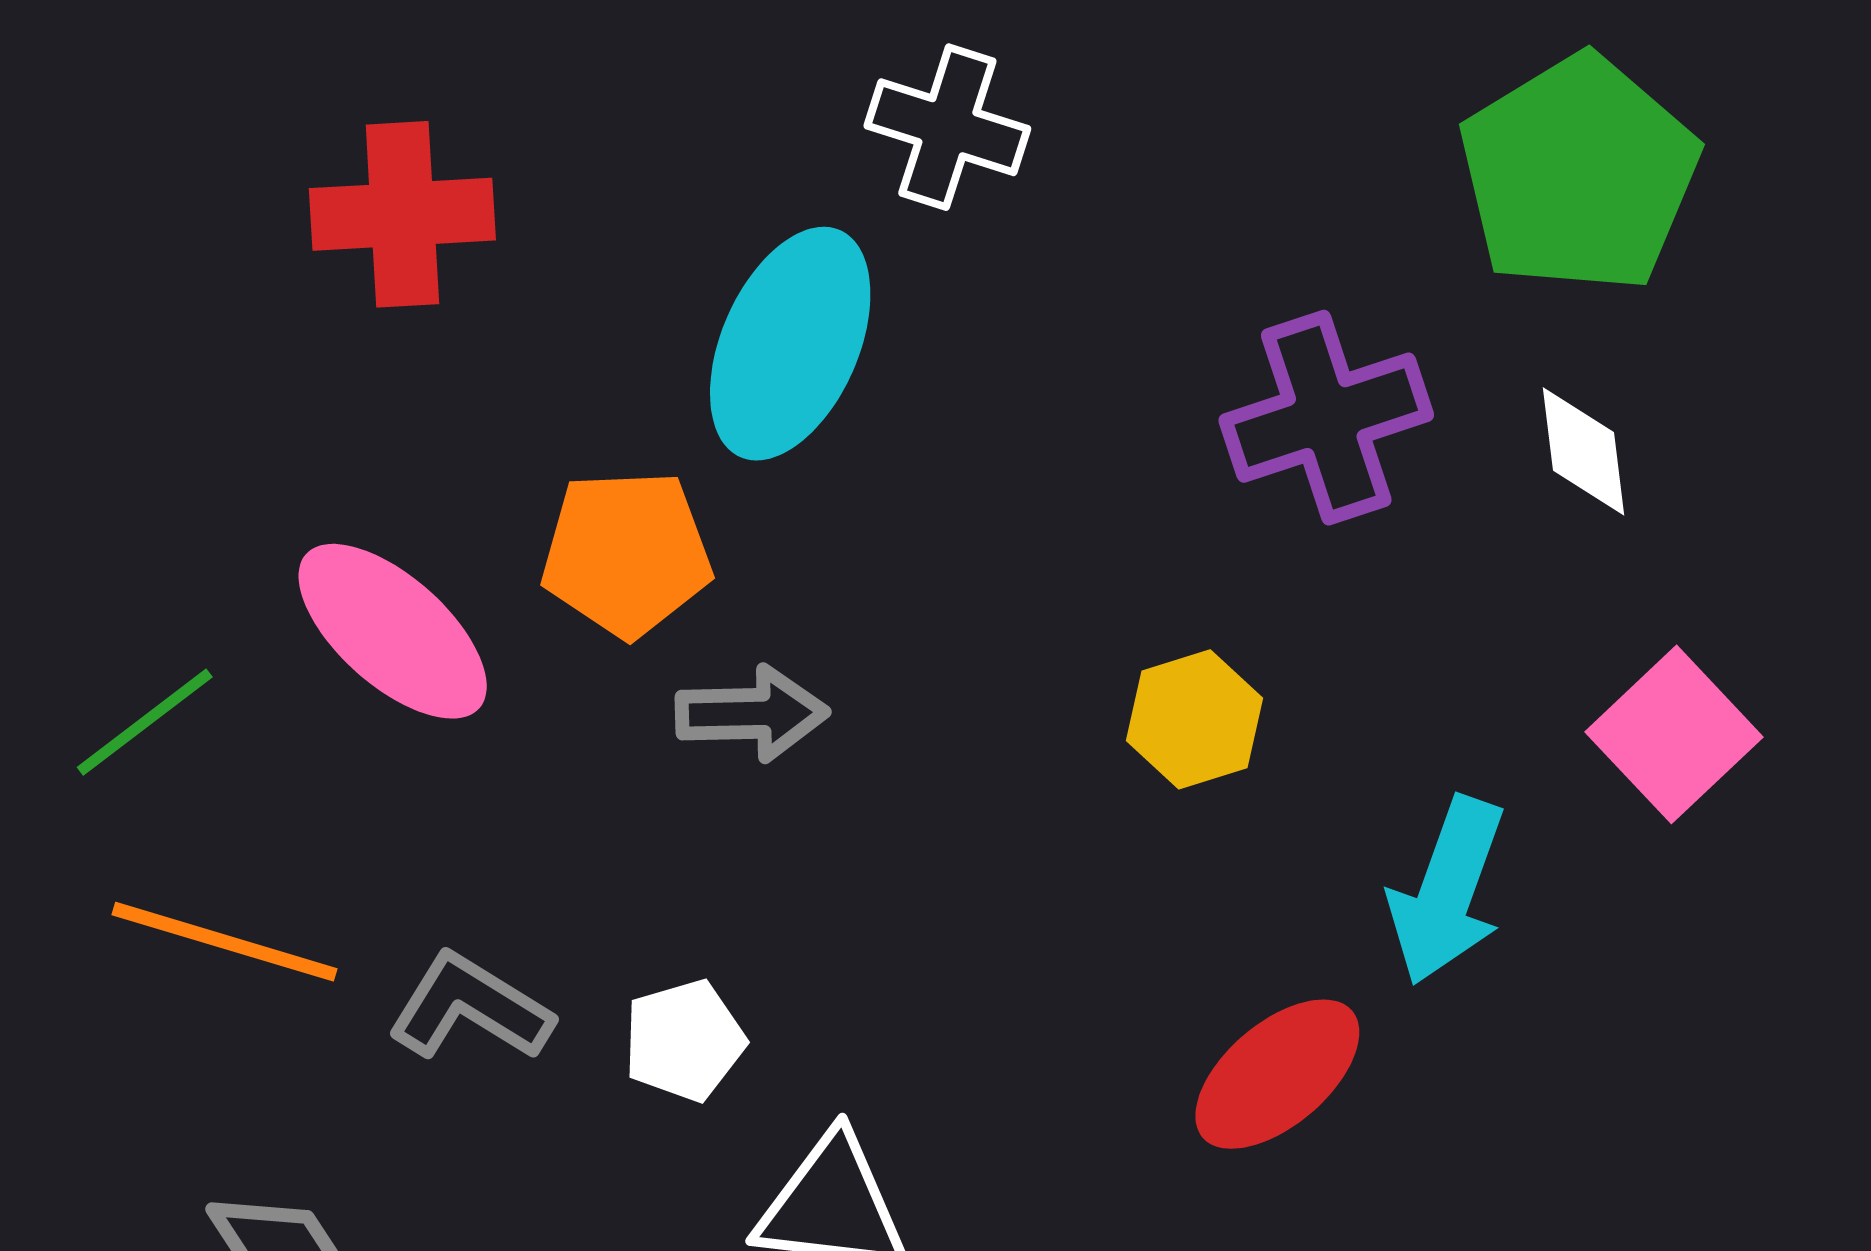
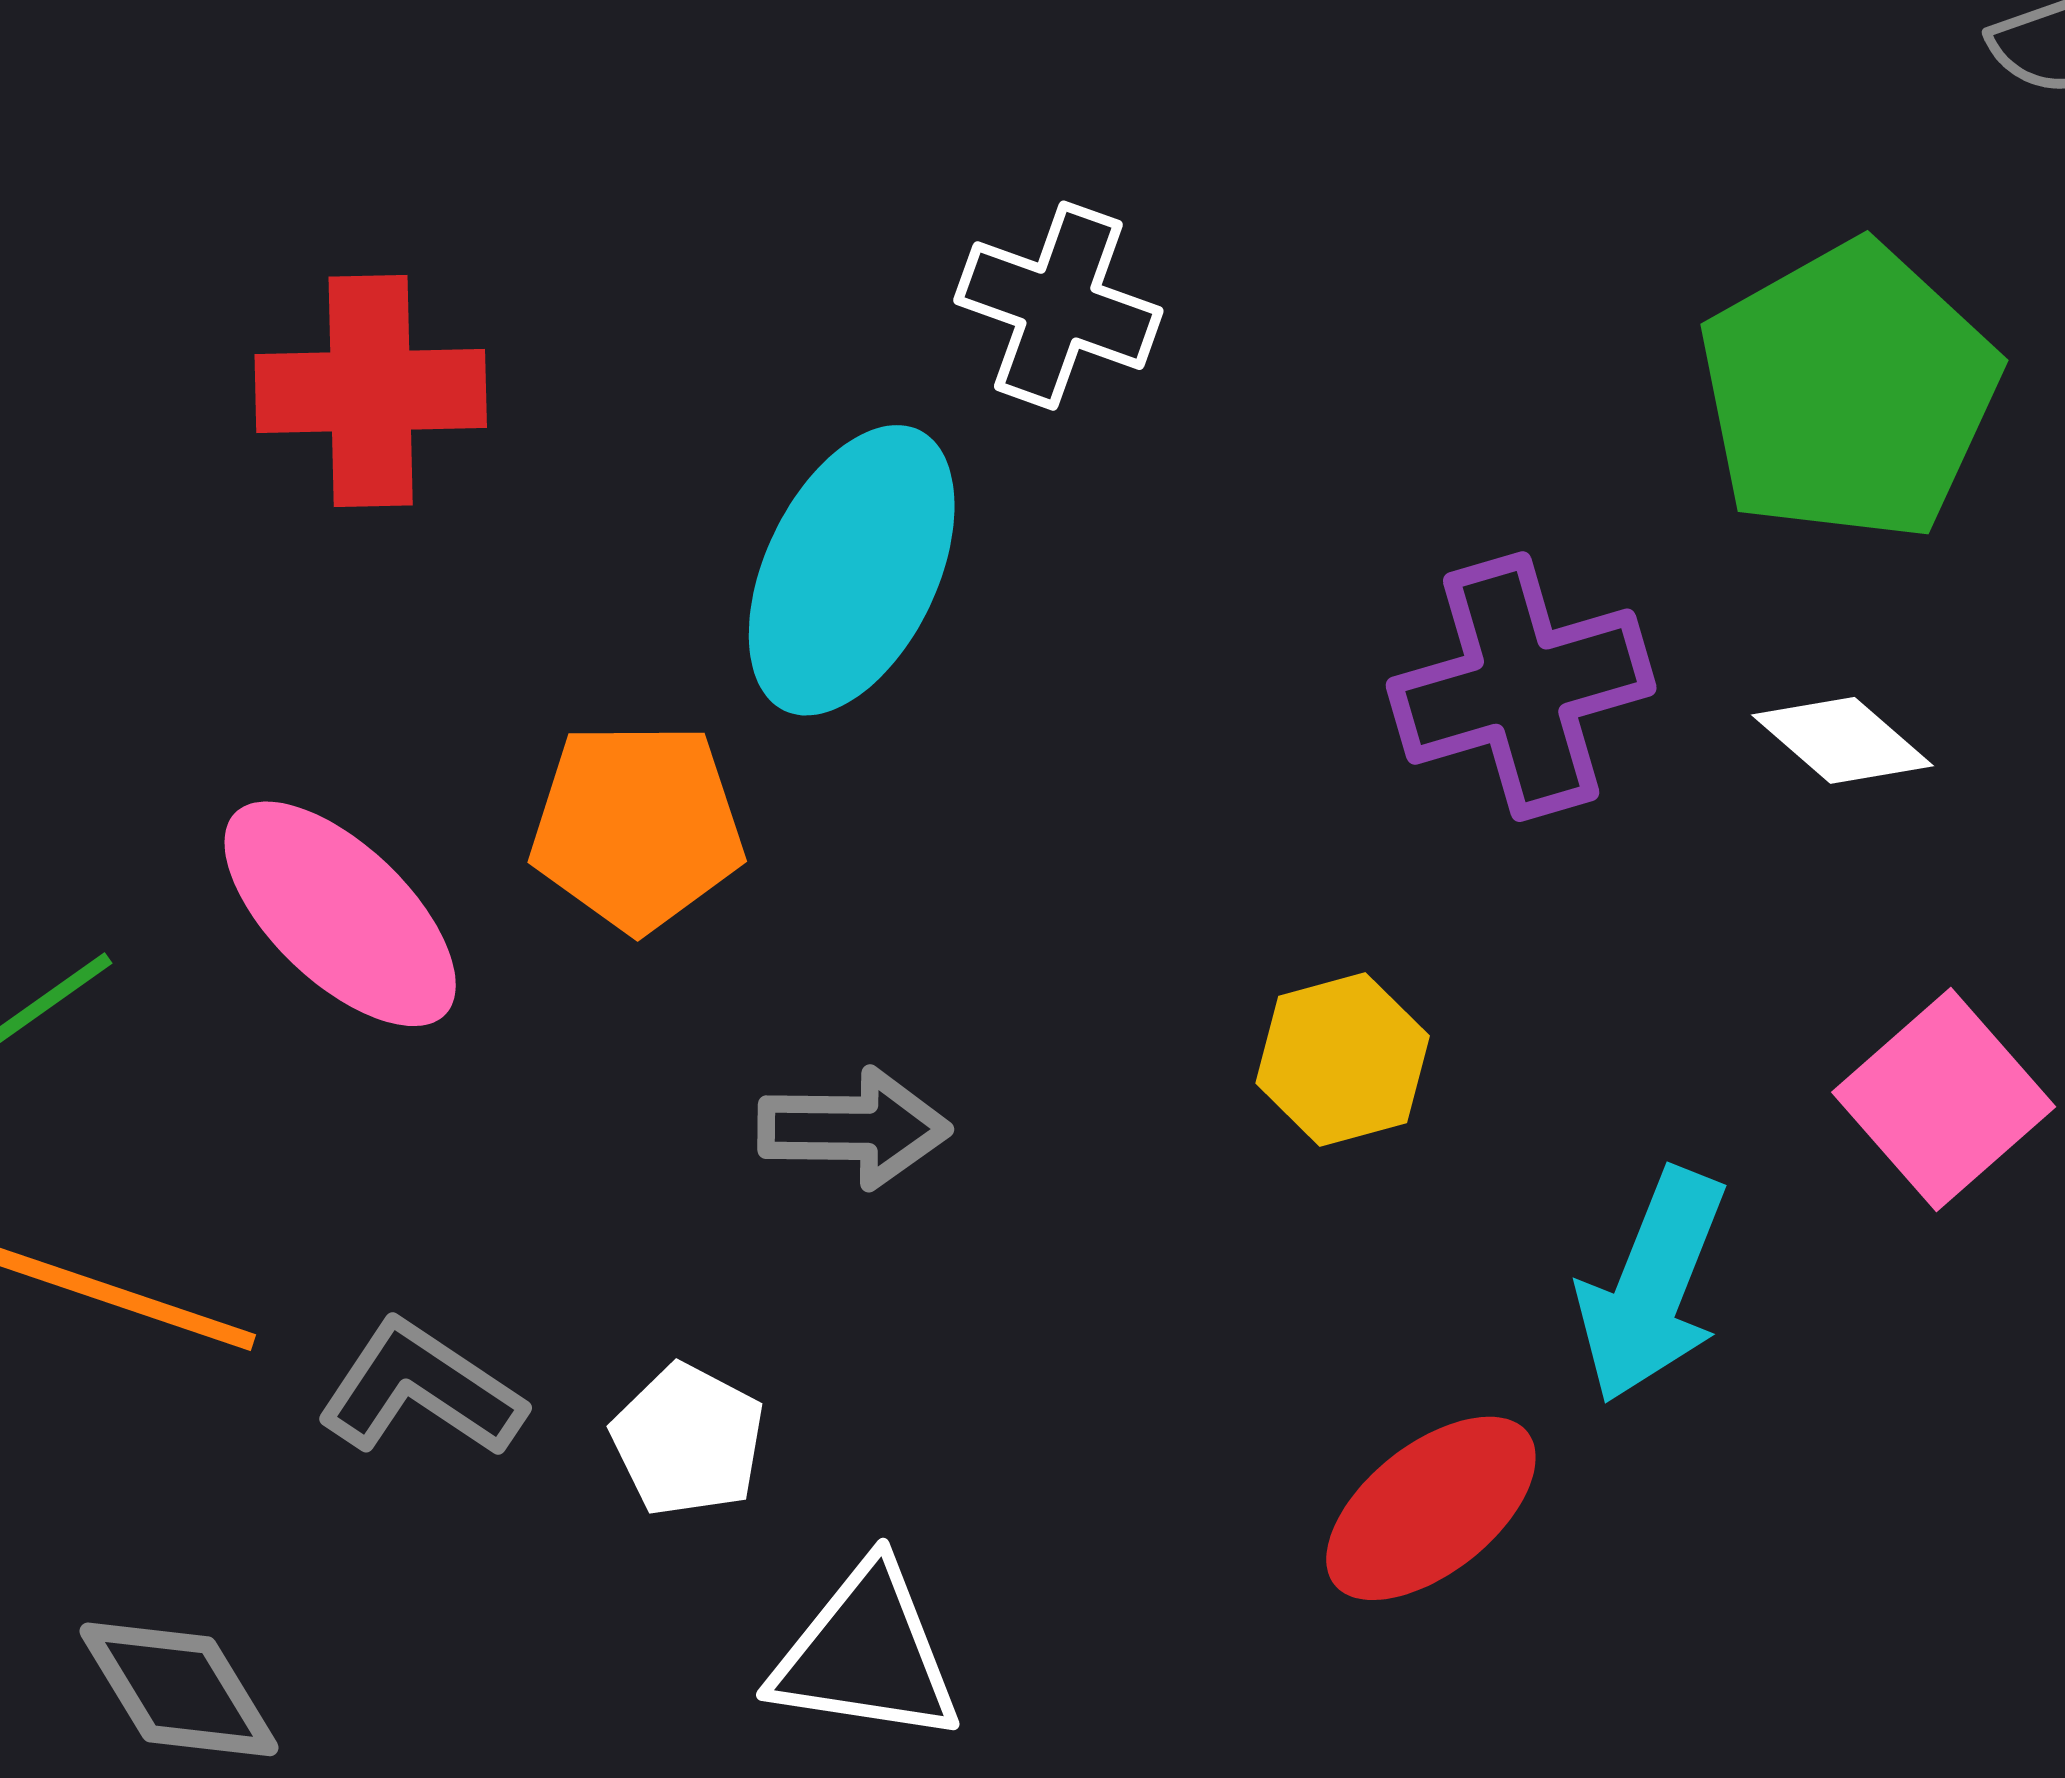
white diamond: (1584, 451) -> (1842, 740), turned -44
gray arrow: (752, 714) -> (854, 1128), moved
white pentagon: (684, 1041) -> (688, 1440), turned -30

